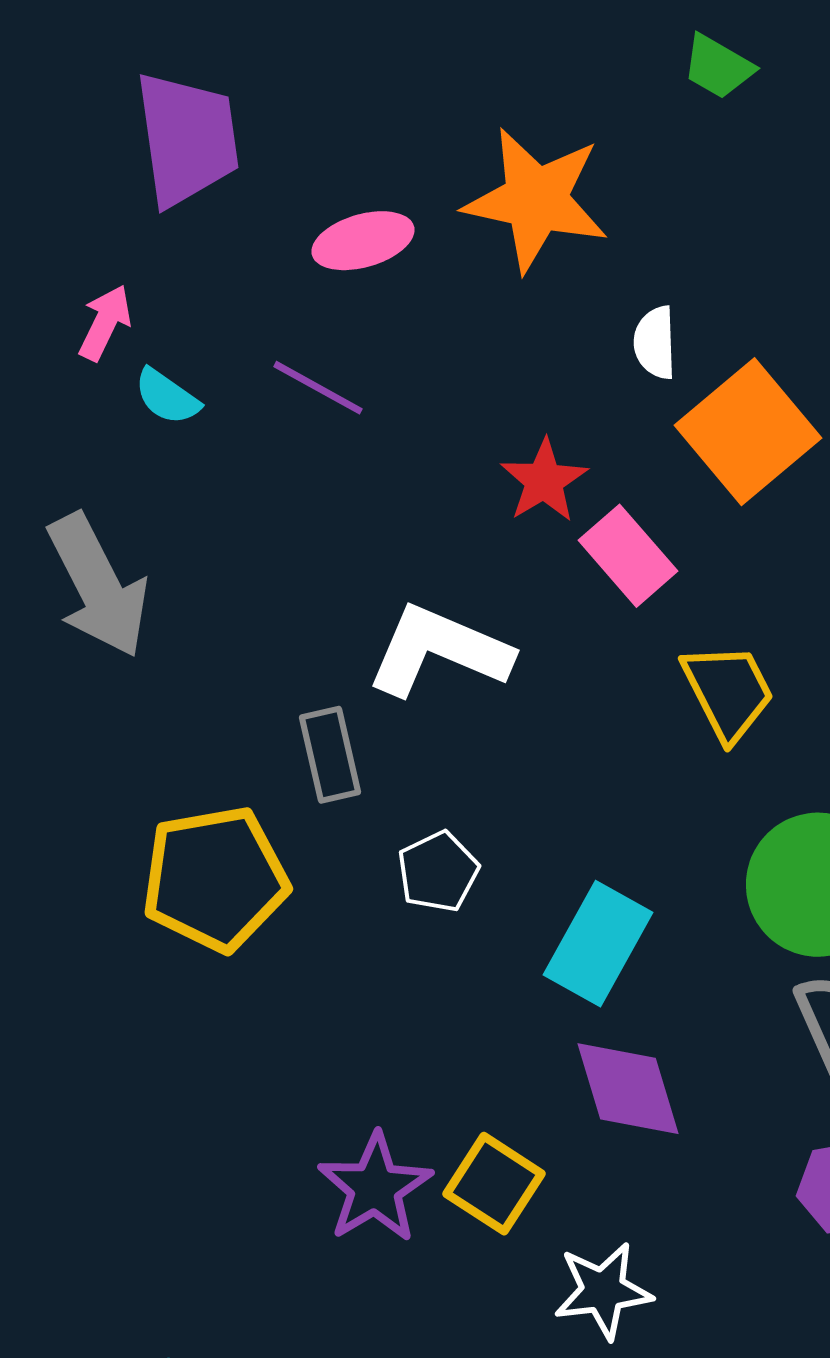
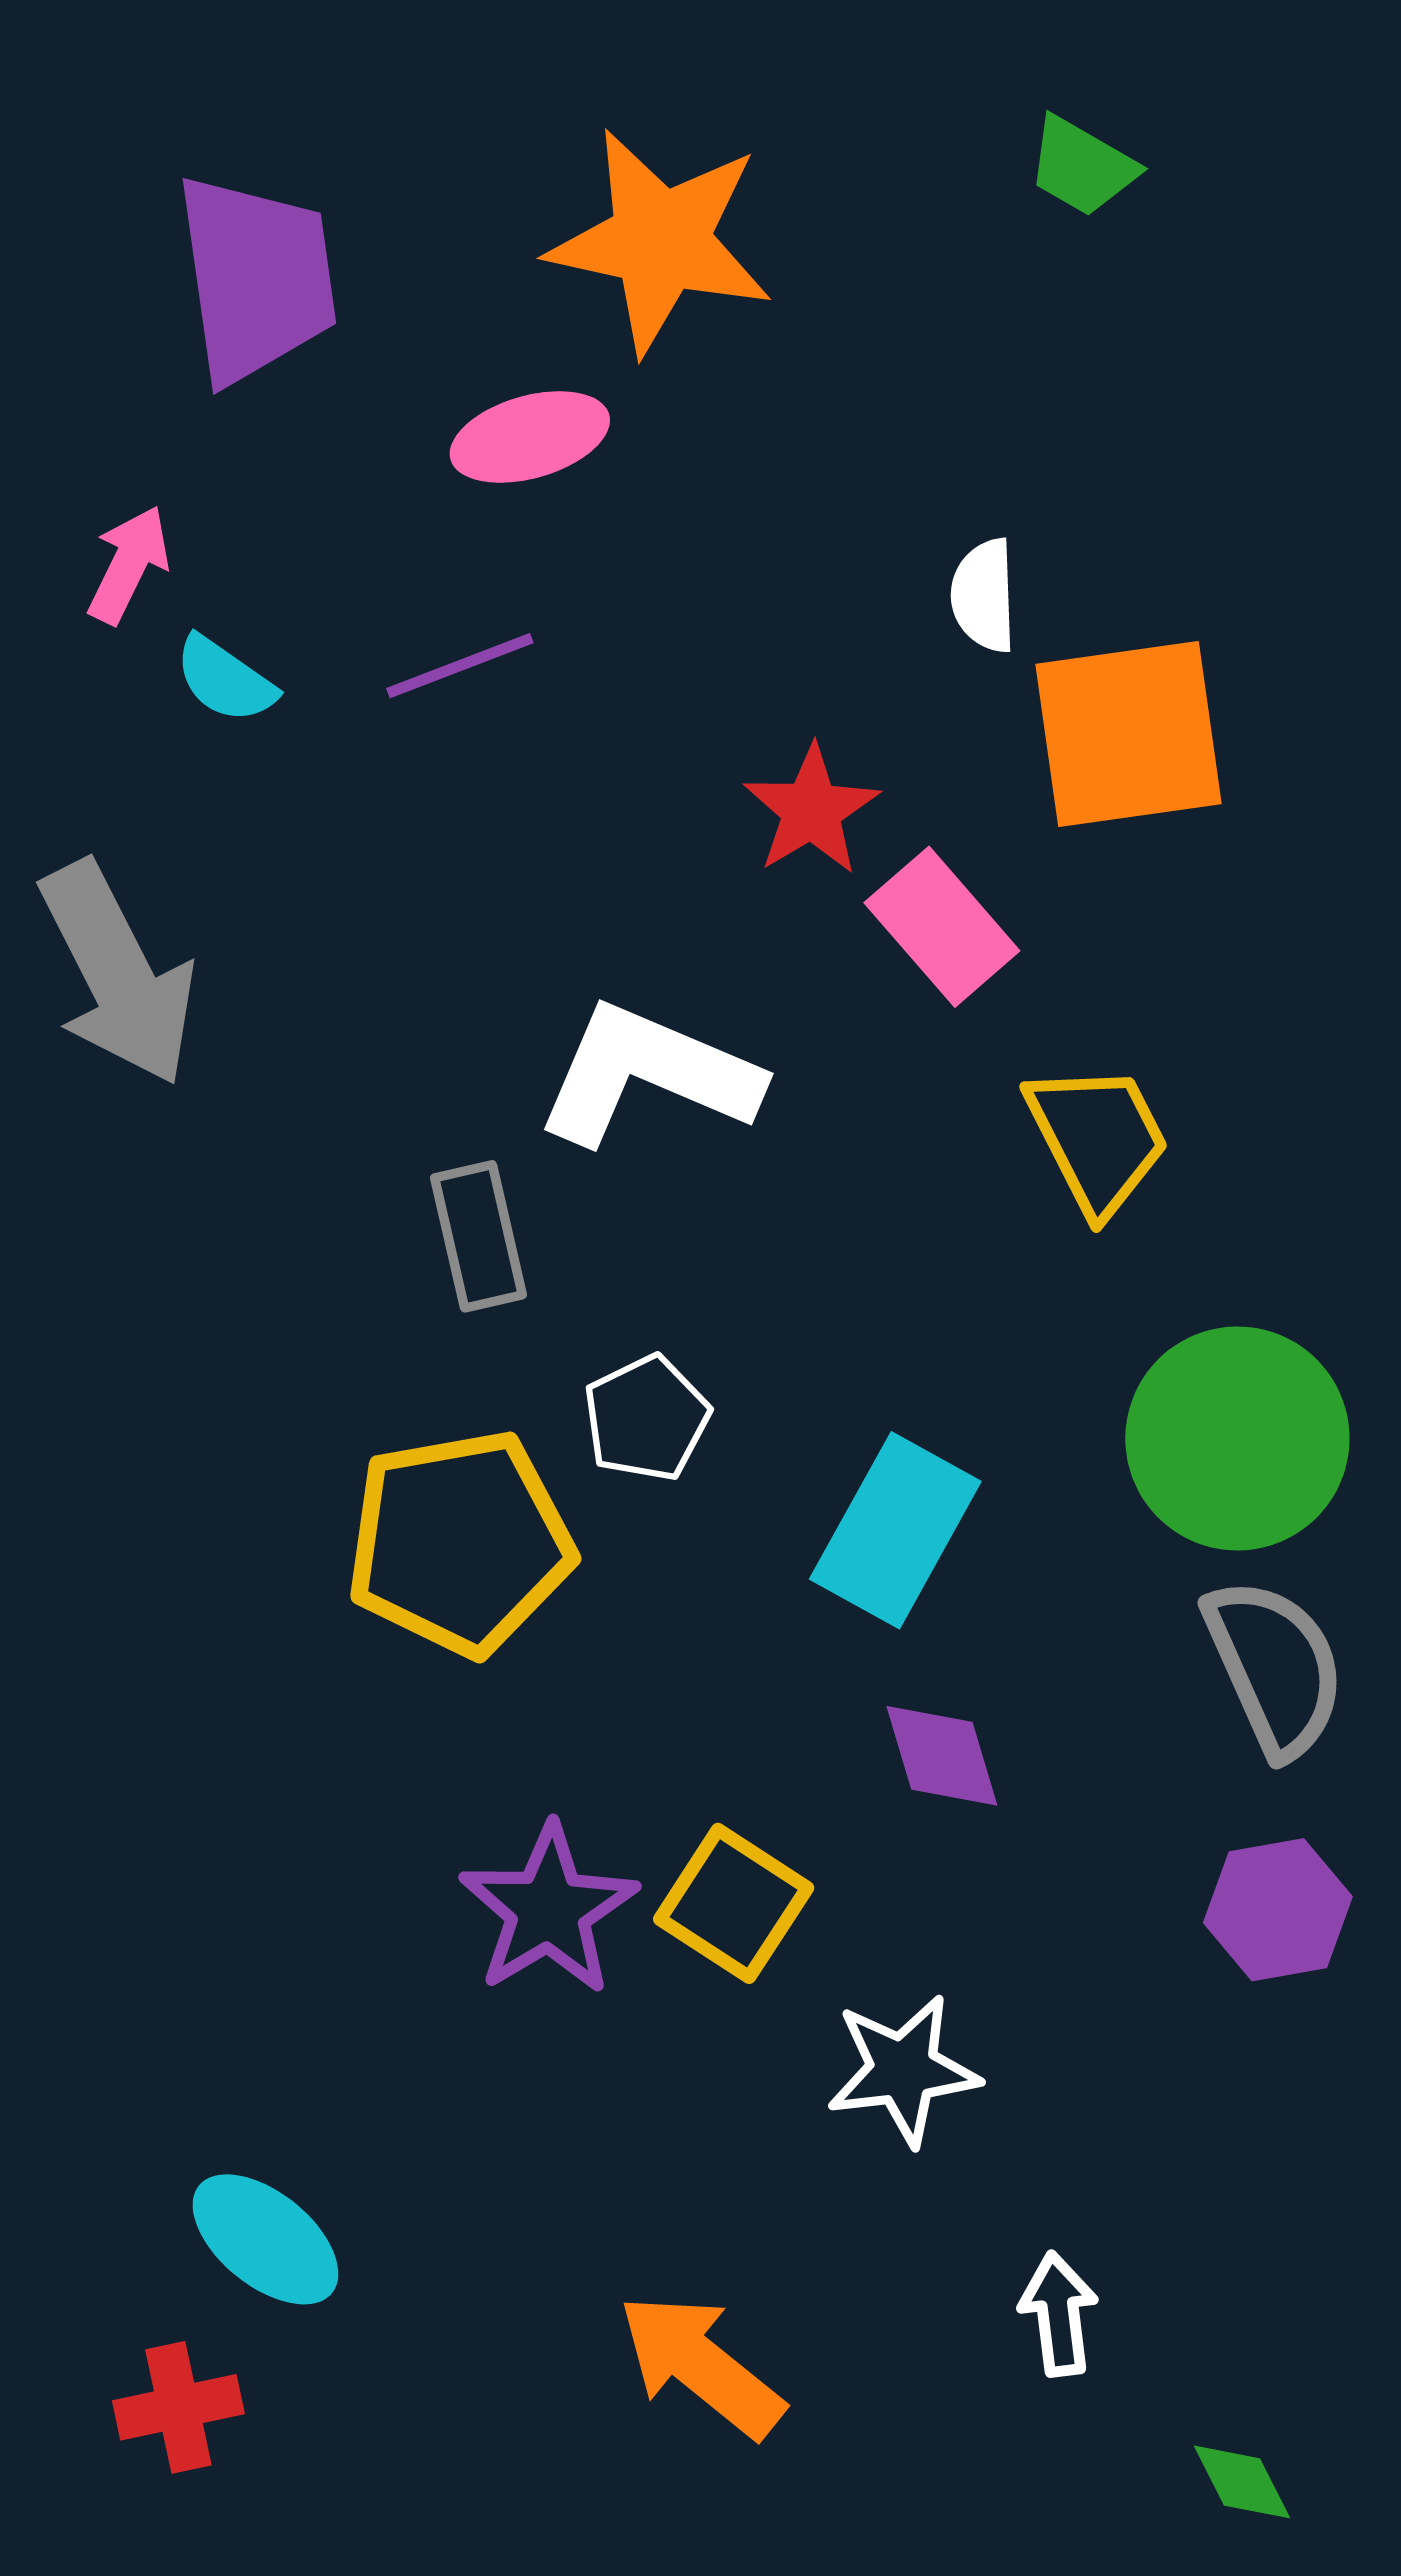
orange star: (536, 200) -> (660, 241), moved
purple line: (318, 388) -> (460, 666), turned -50
orange square: (748, 432) -> (1129, 734), turned 32
yellow pentagon: (215, 879) -> (460, 1543), moved
purple diamond: (628, 1089) -> (942, 1756), size x0.7

